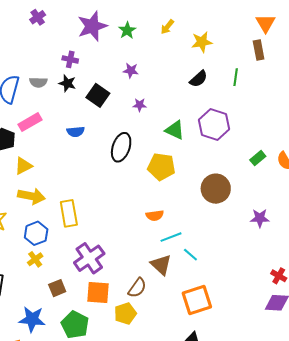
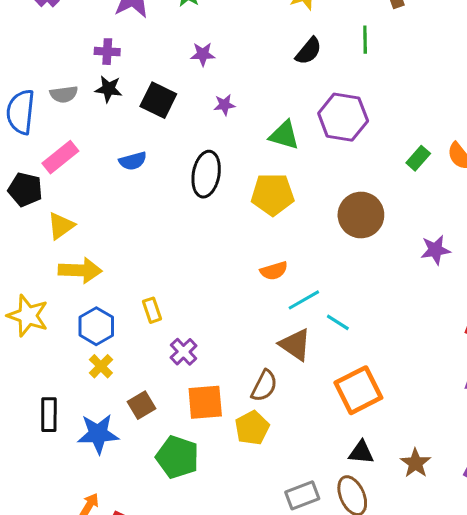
yellow rectangle: (69, 213) -> (152, 310), moved, size x0.6
purple cross: (89, 258) -> (184, 352), size x0.6
blue star: (32, 319) -> (98, 434), moved

